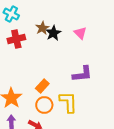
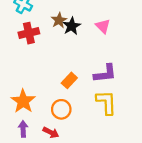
orange rectangle: (42, 86) -> (69, 80), moved
yellow L-shape: (68, 102) -> (106, 102), moved

